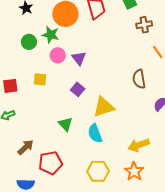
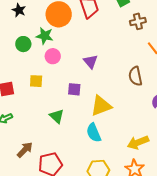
purple triangle: (79, 58) -> (91, 62), moved
purple square: (78, 89) -> (74, 89), turned -32
green triangle: (65, 124) -> (57, 116), moved

